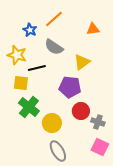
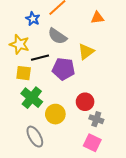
purple pentagon: (70, 87) -> (64, 69), moved
gray cross: (98, 122) -> (96, 119), moved
pink square: (100, 147) -> (92, 143), moved
gray ellipse: (58, 151) -> (35, 137), moved

